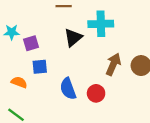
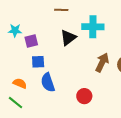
orange semicircle: (19, 82) -> (20, 83), moved
blue semicircle: (68, 89) -> (48, 82), moved
red circle: (96, 93) -> (84, 96), moved

